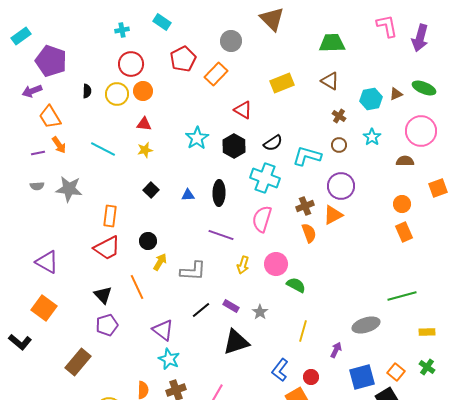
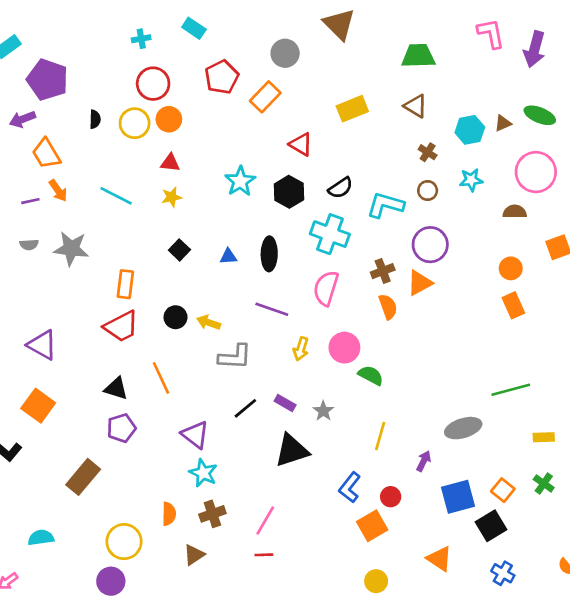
cyan star: (372, 137) -> (471, 180), turned 30
yellow arrow: (160, 262) -> (208, 322), moved, turned -102
black triangle: (103, 295) -> (116, 388), turned -30

